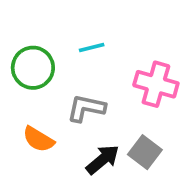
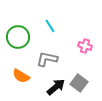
cyan line: (92, 48) -> (50, 26), turned 72
pink cross: (156, 84) -> (85, 46), size x0.6

